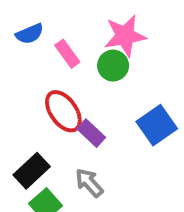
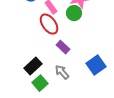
red ellipse: (63, 111) -> (49, 24), moved
blue square: (157, 125) -> (96, 65), moved

